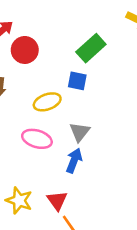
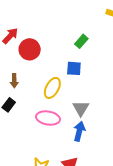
green rectangle: (91, 48) -> (81, 41), size x0.6
yellow ellipse: (47, 102) -> (52, 88), turned -35

